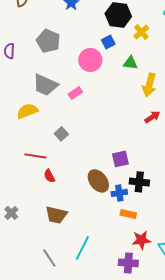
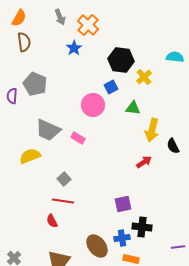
gray pentagon: (48, 41) -> (35, 84), moved
pink rectangle: (75, 93) -> (78, 138), turned 64
red arrow: (152, 117) -> (144, 162), moved
red line: (35, 156) -> (63, 201), moved
brown ellipse: (98, 181) -> (97, 246), moved

